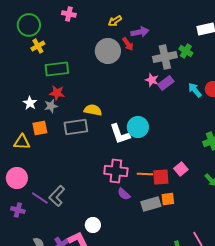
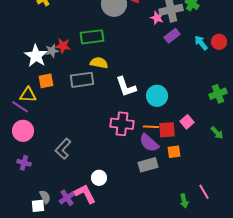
green rectangle: (57, 69) -> (92, 37), moved
pink star: (152, 80) -> (157, 18), moved
white star: (30, 103) -> (36, 56), size x1.6
gray star: (51, 106) -> (52, 51), moved
cyan circle: (138, 127) -> (157, 96), moved
purple semicircle: (124, 194) -> (149, 143), moved, size x1.5
purple line: (40, 198) -> (20, 107), moved
gray rectangle: (151, 204) -> (148, 165), moved

